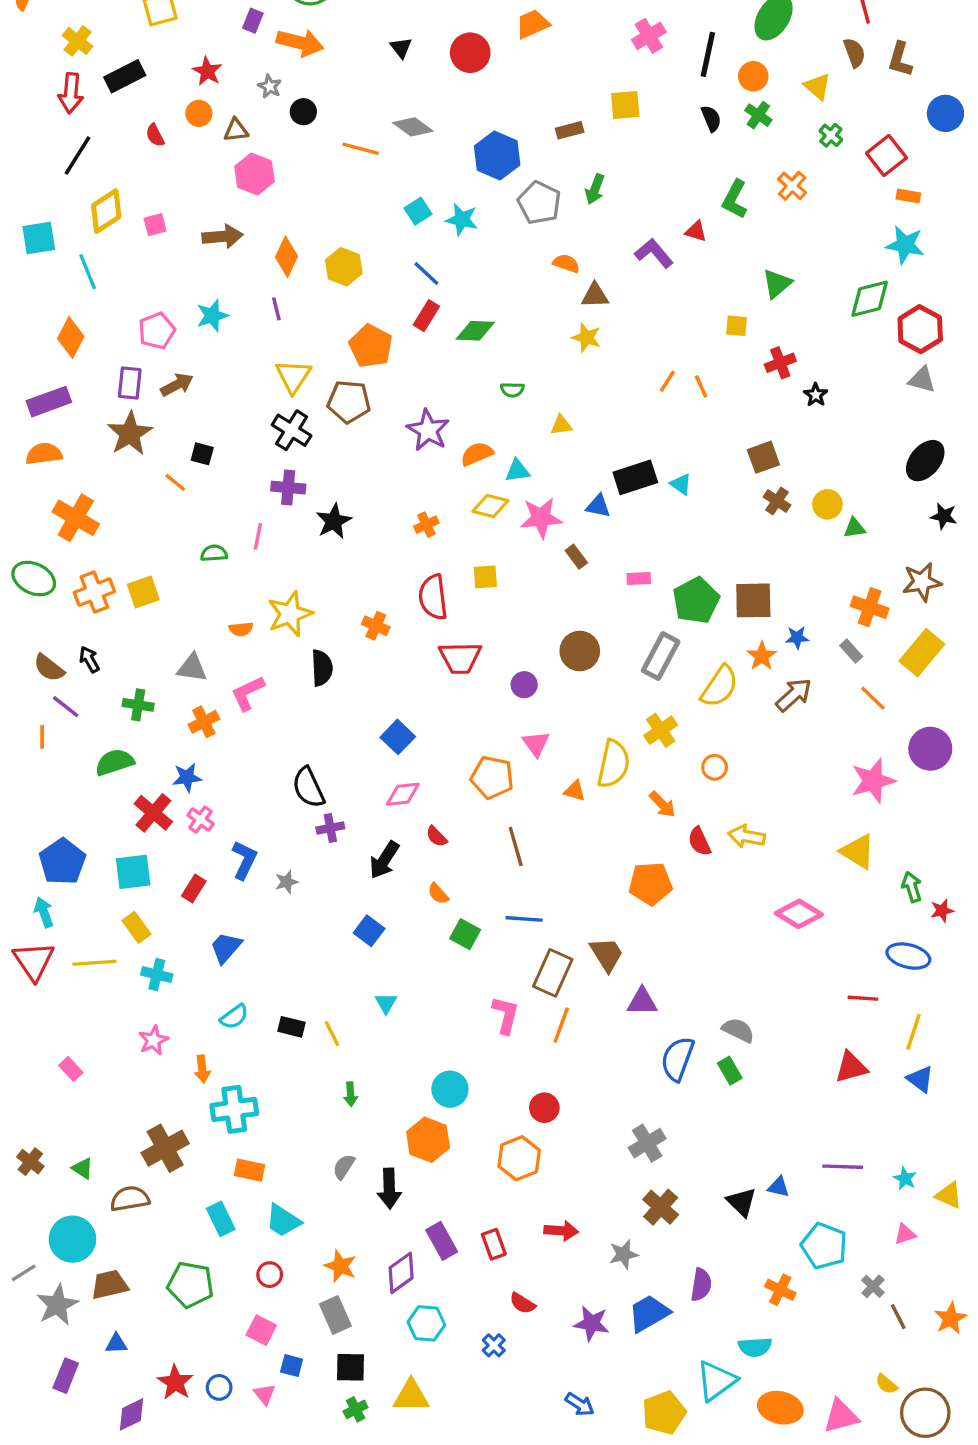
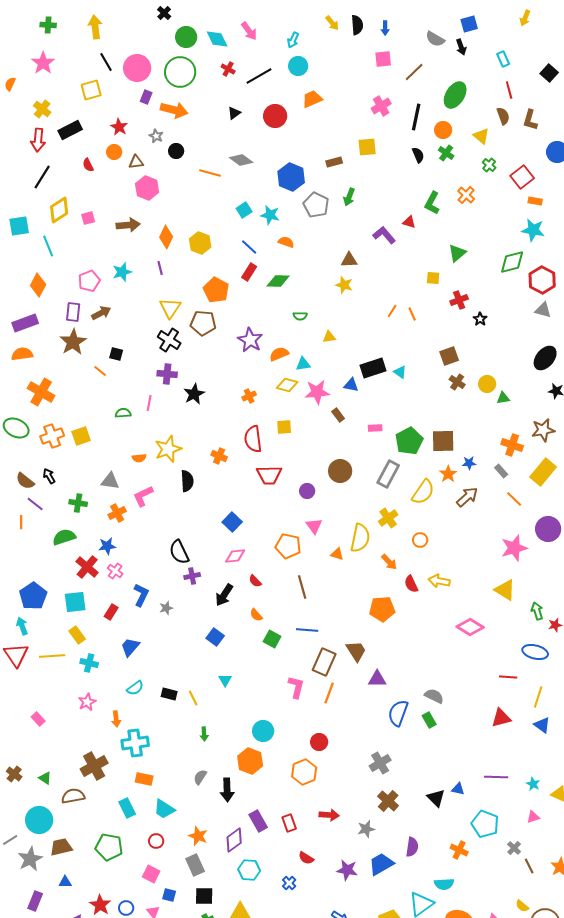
black triangle: (401, 48) -> (234, 113), turned 32
orange semicircle: (566, 263) -> (286, 242), moved

